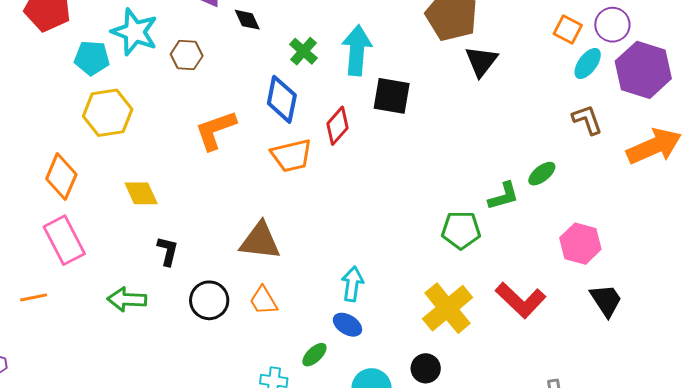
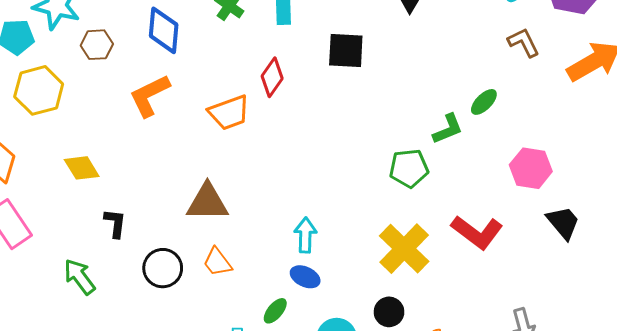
brown hexagon: (187, 55) -> (97, 45), moved
black square: (392, 96) -> (346, 51), moved
blue diamond: (282, 99) -> (164, 30), moved
green arrow: (127, 299) -> (80, 277), turned 57

